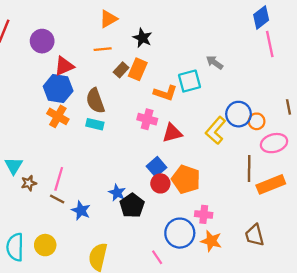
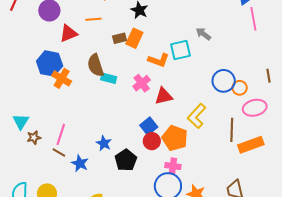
orange line: (103, 49) -> (93, 19), moved
brown rectangle: (121, 70) -> (119, 38), turned 32
blue hexagon: (58, 89) -> (50, 63), moved
pink cross: (147, 119) -> (142, 83), turned 36
cyan rectangle: (95, 124) -> (109, 78), moved
yellow L-shape: (216, 130) -> (197, 116), moved
blue star: (117, 193) -> (104, 143), moved
pink cross: (204, 214) -> (173, 166), moved

